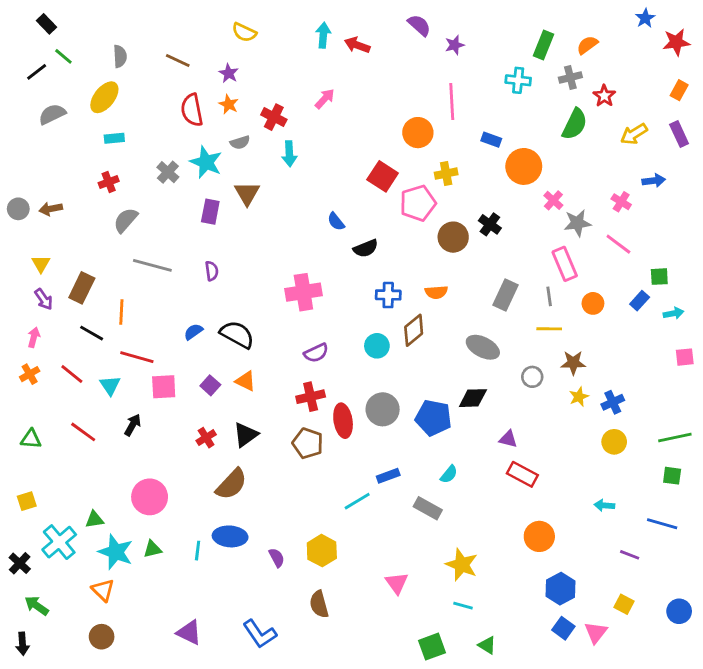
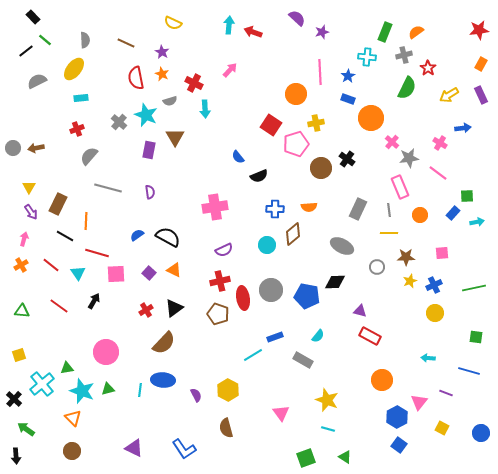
blue star: (645, 18) -> (348, 76), moved
pink square: (685, 357) -> (442, 253), moved
green line: (675, 438) -> (474, 288), moved
pink triangle: (596, 632) -> (419, 402), moved

